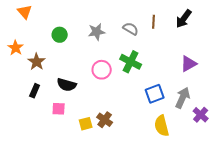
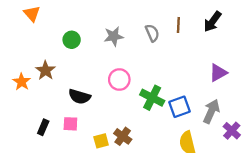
gray semicircle: (131, 29) -> (152, 33), turned 35
orange star: (16, 48) -> (22, 82), moved
green cross: (131, 62) -> (152, 98), moved
black rectangle: (35, 91) -> (43, 127), moved

